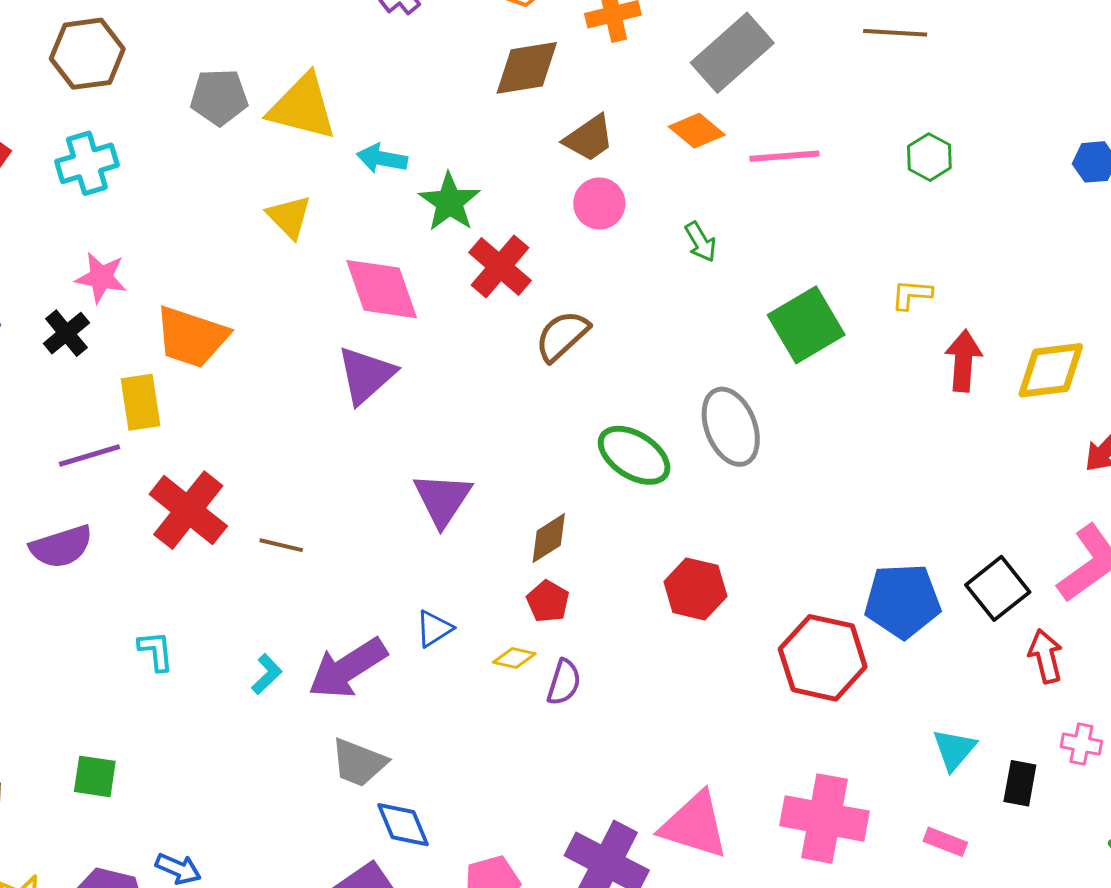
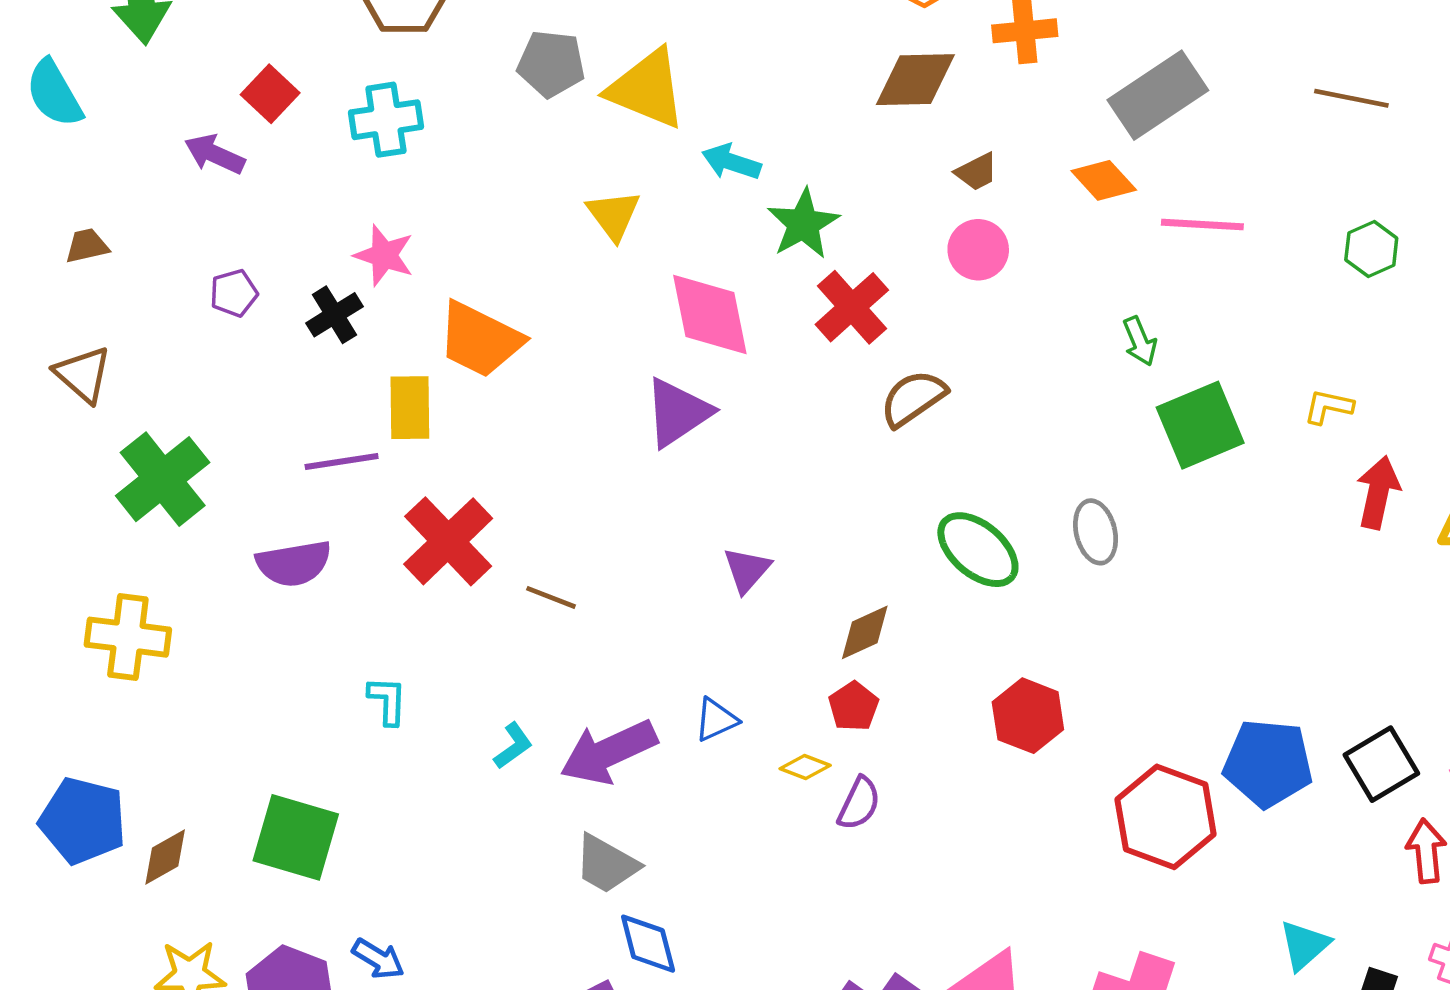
brown trapezoid: (589, 138) -> (977, 172), size x0.7
green arrow: (701, 242) -> (1140, 341), moved
gray ellipse: (731, 427) -> (1096, 532), size x0.7
purple triangle: (442, 499) -> (747, 570), size x0.7
green square: (95, 776) -> (296, 837), size x1.6

